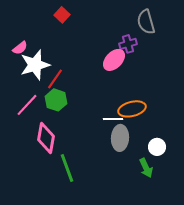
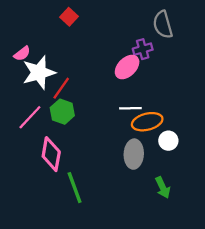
white line: (113, 119) -> (130, 108), moved
white circle: (157, 147) -> (168, 141), moved

